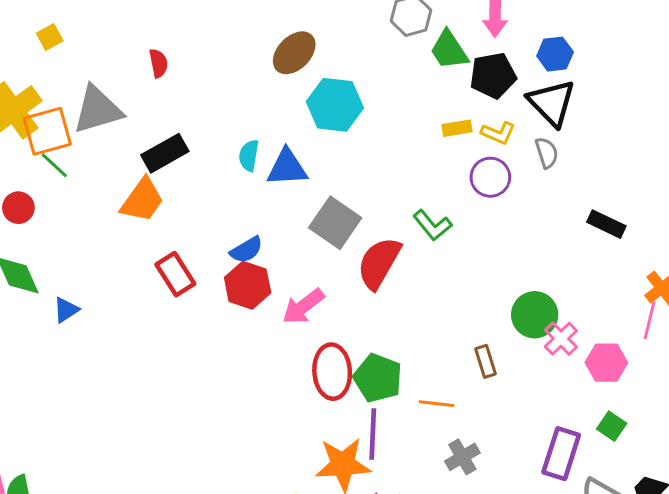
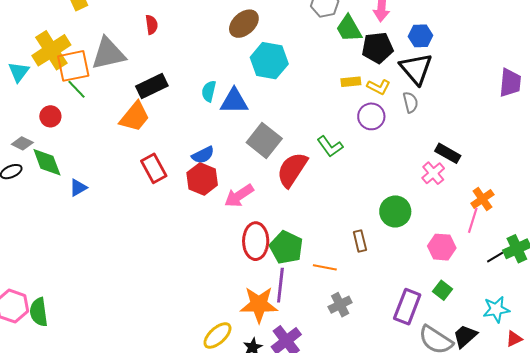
pink cross: (561, 339) -> (433, 173), moved

